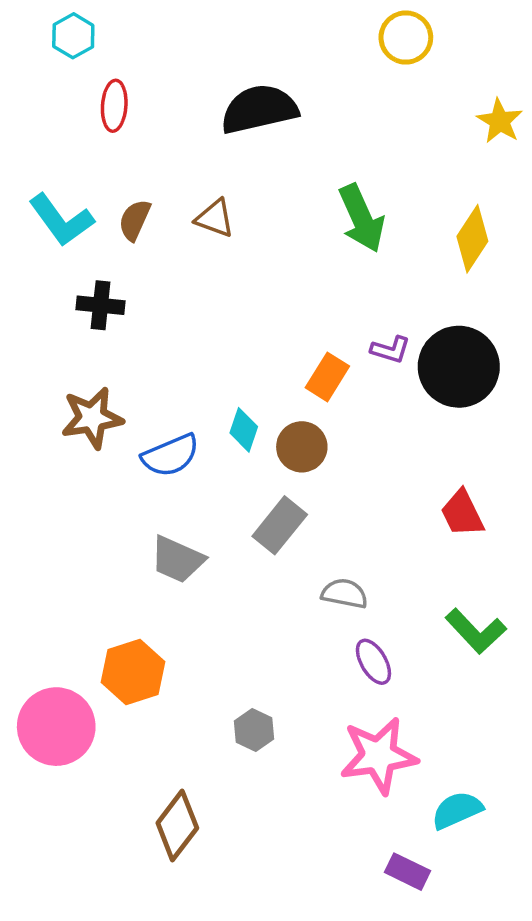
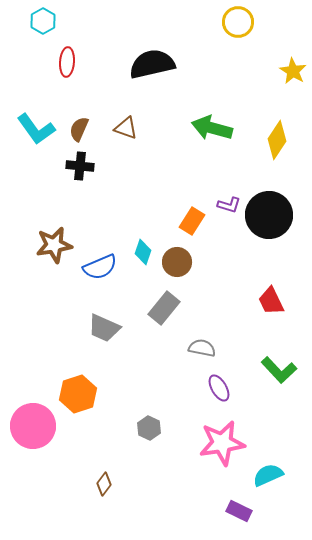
green arrow: (362, 218) -> (212, 128), turned 129
black cross: (101, 305) -> (80, 166), moved
brown diamond: (177, 825) -> (104, 484), size x0.6

